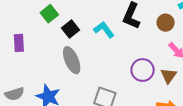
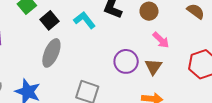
gray ellipse: (72, 60) -> (51, 53), turned 48

